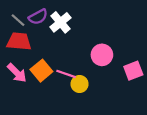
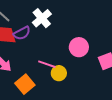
purple semicircle: (38, 17) -> (22, 33), moved
orange square: (41, 71) -> (25, 84), moved

